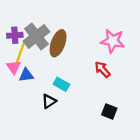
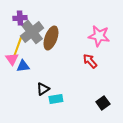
purple cross: (15, 35) -> (20, 18), moved
cyan rectangle: (61, 84) -> (56, 99), moved, turned -40
black square: (109, 112) -> (103, 103), moved, turned 32

